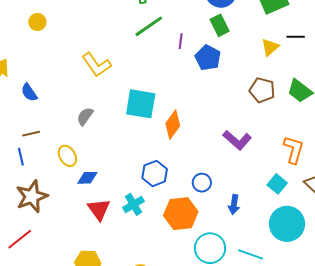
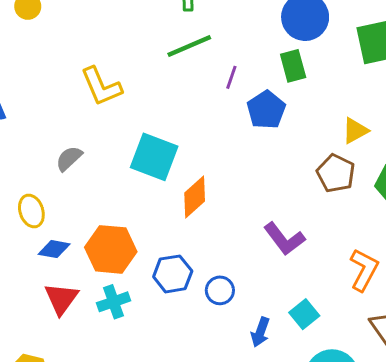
yellow triangle: (270, 47) -> (355, 131), moved
blue hexagon: (155, 173) -> (173, 274), moved
cyan square: (277, 184) -> (304, 314), moved
orange hexagon: (181, 214) -> (111, 249), moved

